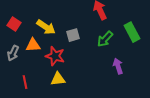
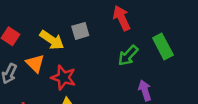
gray square: (73, 35) -> (80, 31), moved
orange triangle: (33, 45) -> (35, 63), turned 49

